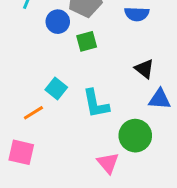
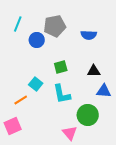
green square: (87, 41) -> (61, 67), moved
black triangle: (144, 69) -> (94, 71), turned -40
pink square: (21, 152) -> (13, 126), turned -36

